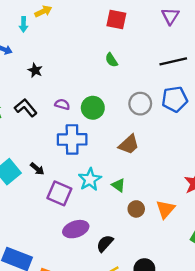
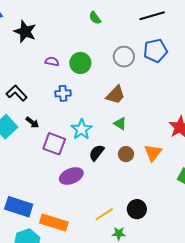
black star: (35, 70) -> (25, 32), size x1.6
black L-shape: (26, 108) -> (17, 93), moved
blue cross: (72, 139) -> (63, 93), size x0.6
green triangle: (118, 185) -> (120, 124), moved
black semicircle: (105, 243) -> (97, 153), moved

